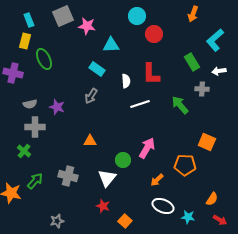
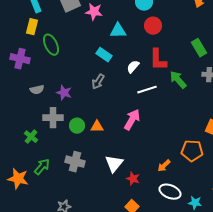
red circle: (154, 34) -> (153, 26), moved
white semicircle: (126, 81) -> (133, 67), turned -136
green arrow: (180, 105) -> (178, 80), moved
gray cross: (35, 127) -> (53, 118), moved
pink arrow: (147, 148) -> (132, 120), moved
green circle: (123, 160) -> (77, 126), moved
red star: (103, 206) -> (133, 179), moved

